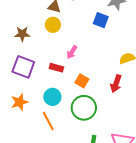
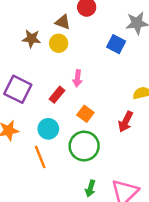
brown star: (22, 34) -> (31, 39), moved
pink arrow: (72, 52) -> (77, 78), turned -32
red rectangle: (56, 68) -> (57, 95), turned -72

